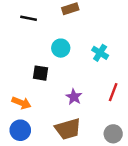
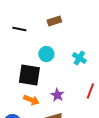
black square: (40, 73) -> (29, 75), size x1.6
orange arrow: (21, 103) -> (31, 100), moved

